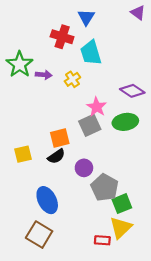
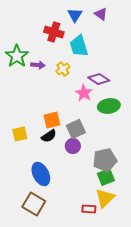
purple triangle: (138, 13) -> (101, 14), moved
purple diamond: (132, 91) -> (99, 79), moved
gray square: (90, 125) -> (76, 129), moved
gray pentagon: (105, 187) -> (105, 160), moved, turned 30

